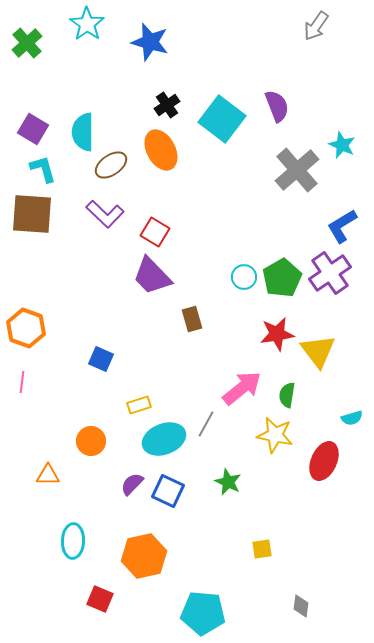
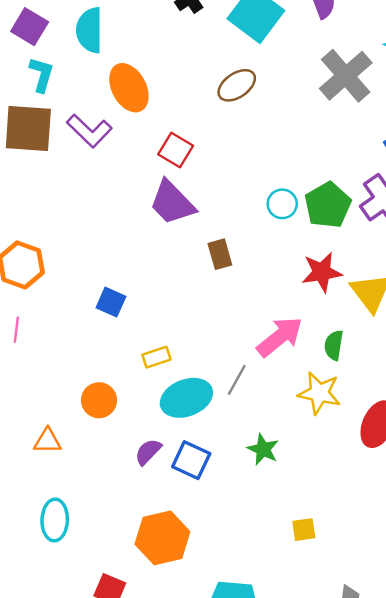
orange ellipse: (161, 150) -> (129, 88), moved
brown ellipse: (111, 165) -> (237, 85), moved
cyan L-shape: (43, 169) -> (42, 75), turned 32
purple L-shape: (105, 214) -> (89, 131), moved
cyan ellipse: (73, 541) -> (55, 520), moved

